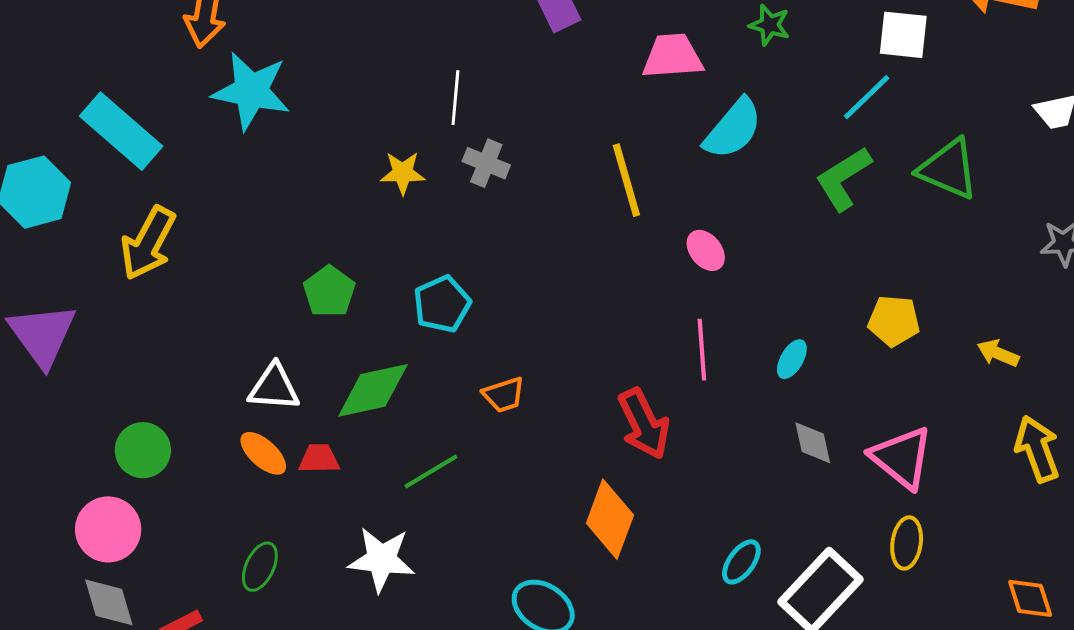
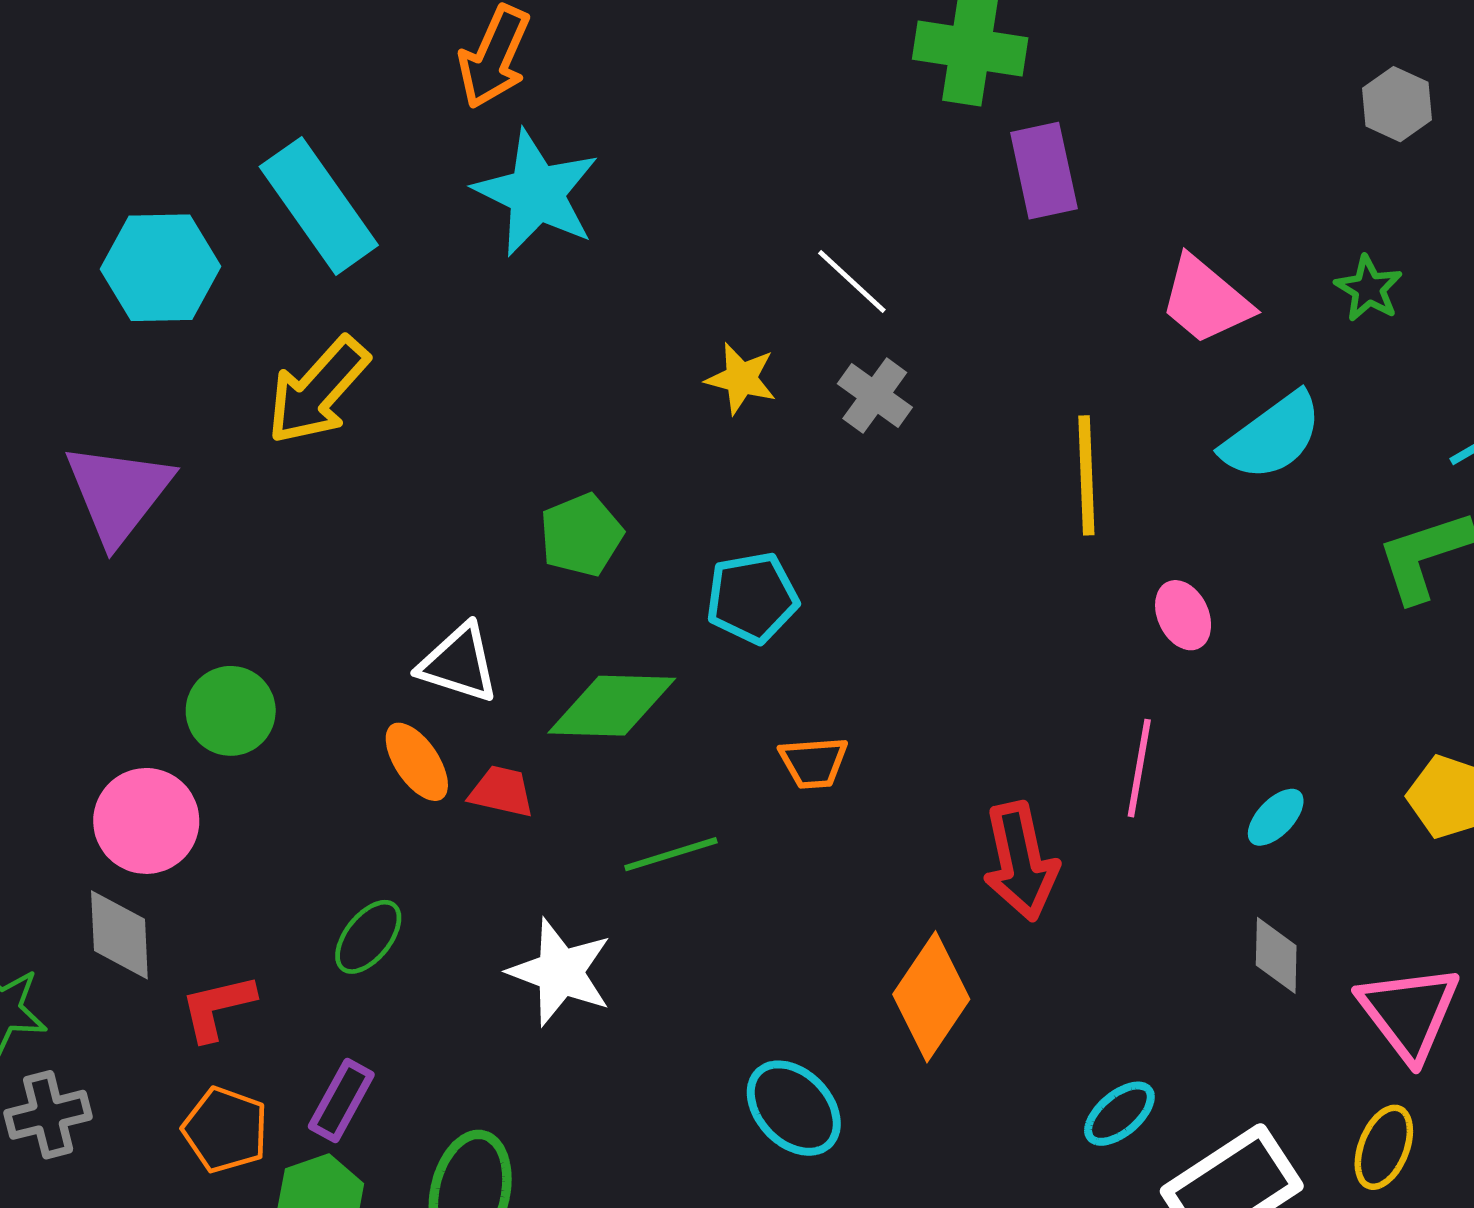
pink trapezoid: (673, 56) -> (1206, 300), turned -150
white line: (455, 98) -> (852, 282), turned -66

